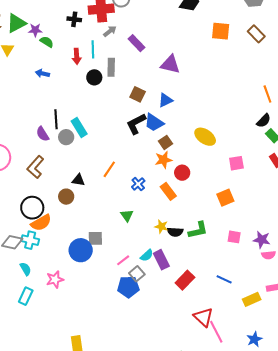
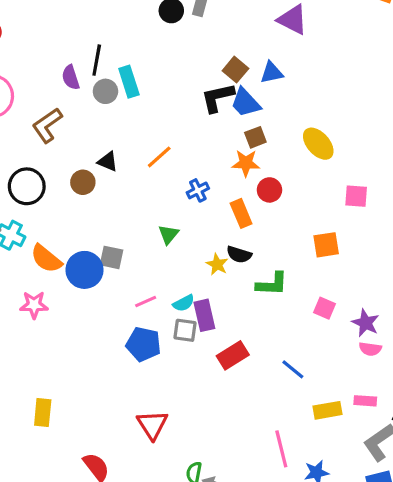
brown square: (138, 94) -> (235, 70), moved
orange semicircle: (41, 223) -> (46, 259), moved, turned 55
black semicircle: (175, 232) -> (239, 254), moved
gray square: (137, 274) -> (185, 330), moved, turned 35
red triangle: (203, 317) -> (152, 425), moved
pink line: (216, 332) -> (281, 449), moved

